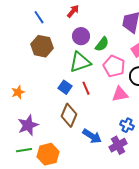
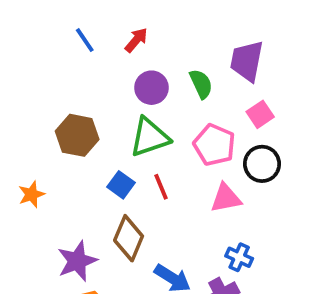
blue line: (39, 17) -> (85, 40), moved
green semicircle: (102, 44) -> (201, 84), moved, turned -63
brown hexagon: (42, 46) -> (77, 135), moved
purple star: (28, 125) -> (77, 261), moved

